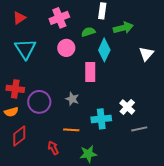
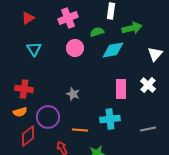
cyan triangle: (25, 49) -> (34, 49), size x0.7
cyan diamond: (104, 50) -> (113, 50), turned 55
pink rectangle: (90, 72) -> (121, 89), moved
gray star: (72, 99) -> (73, 94), moved
purple circle: (39, 102) -> (48, 117), moved
white cross: (127, 107) -> (148, 85), moved

